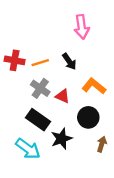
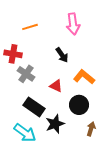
orange line: (40, 63) -> (30, 27), moved
gray cross: (40, 88) -> (26, 74), moved

